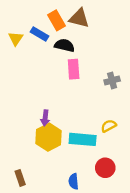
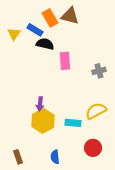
black semicircle: (64, 45) -> (45, 44), moved
yellow semicircle: (109, 126) -> (96, 111), size x1.5
cyan rectangle: (83, 139) -> (73, 123), size x0.7
blue semicircle: (74, 181) -> (55, 157), moved

